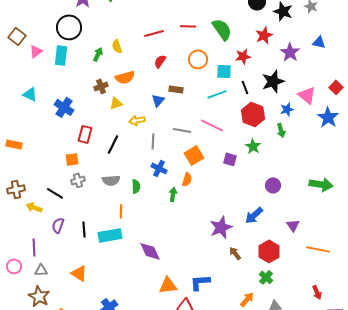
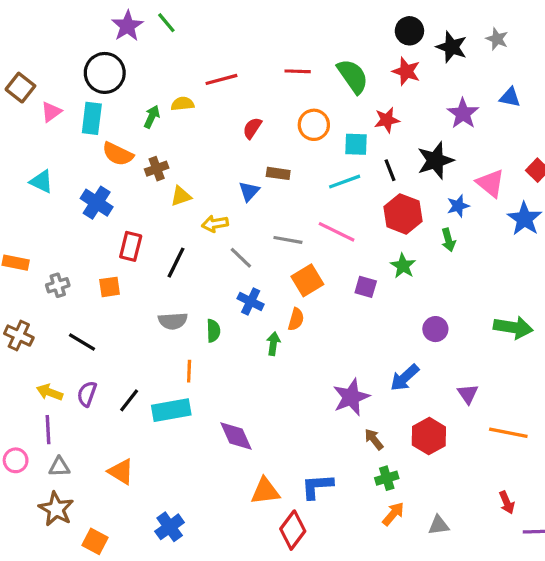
red line: (154, 33) -> (221, 79), moved
red star: (264, 35) -> (406, 71), moved, turned -30
yellow semicircle: (117, 46) -> (183, 104), turned 104
orange semicircle: (125, 77) -> (118, 154), moved, turned 42
gray line: (153, 141) -> (241, 258), turned -49
gray cross: (78, 180) -> (58, 285), moved
brown cross: (16, 189) -> (19, 336), turned 36
yellow arrow: (34, 207) -> (50, 392), moved
black line: (84, 229) -> (129, 400), turned 42
green cross: (266, 277) -> (387, 478), moved, turned 32

